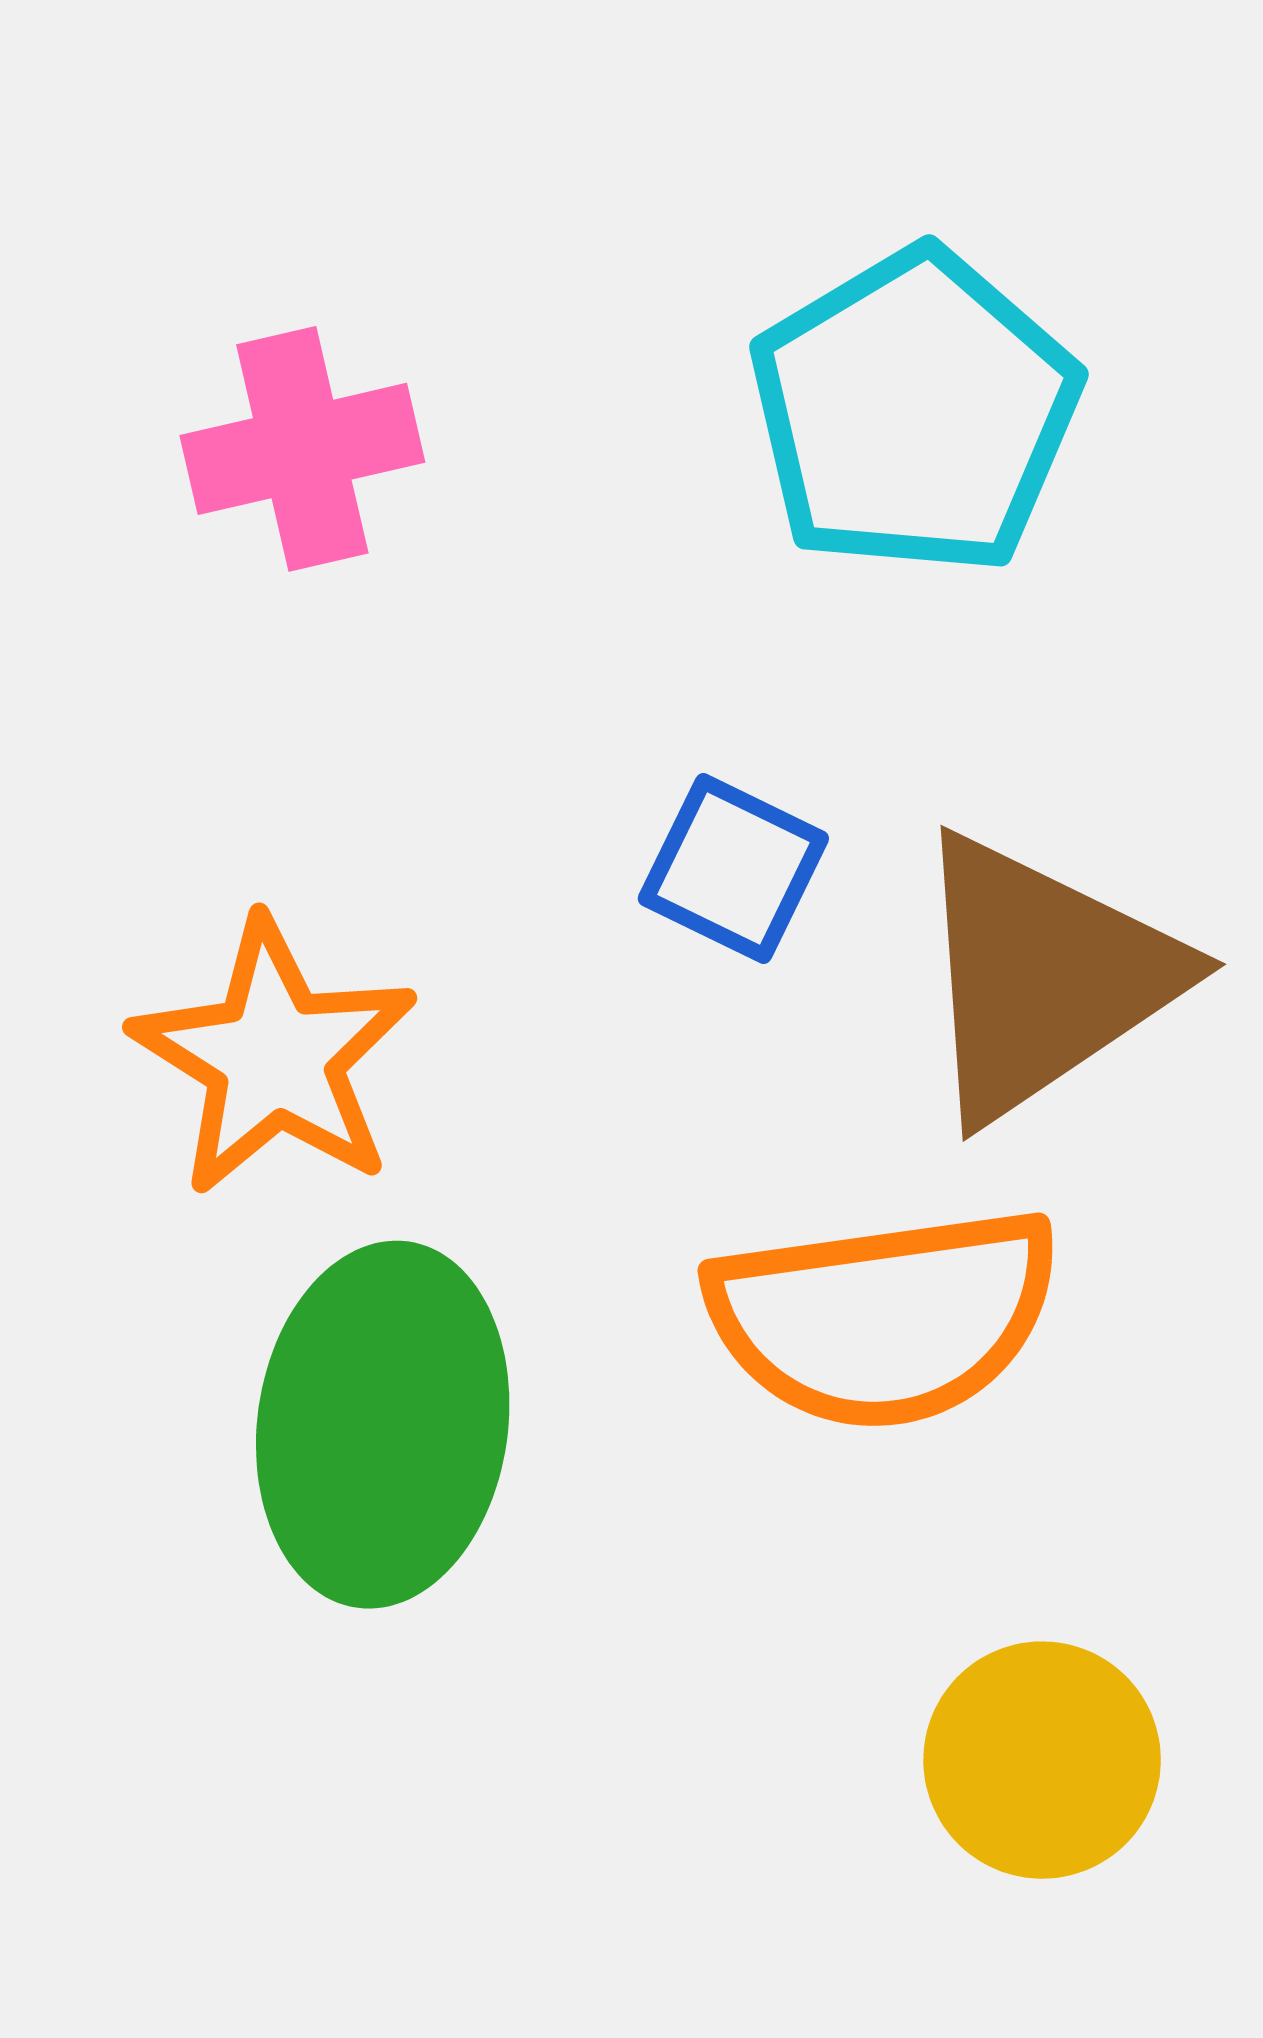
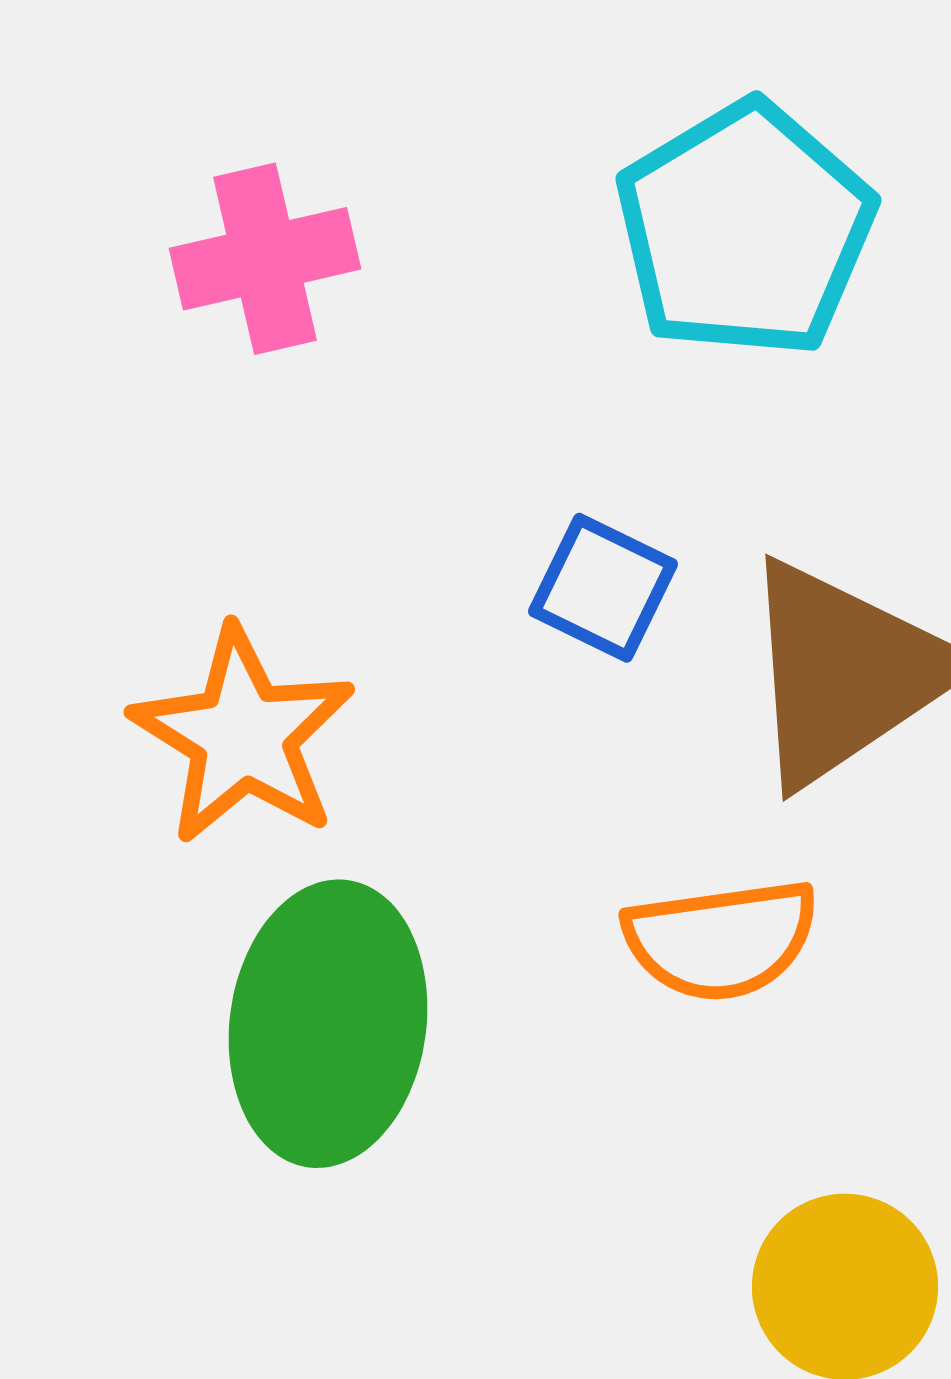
orange semicircle: (884, 1317) -> (721, 940), size x0.7

